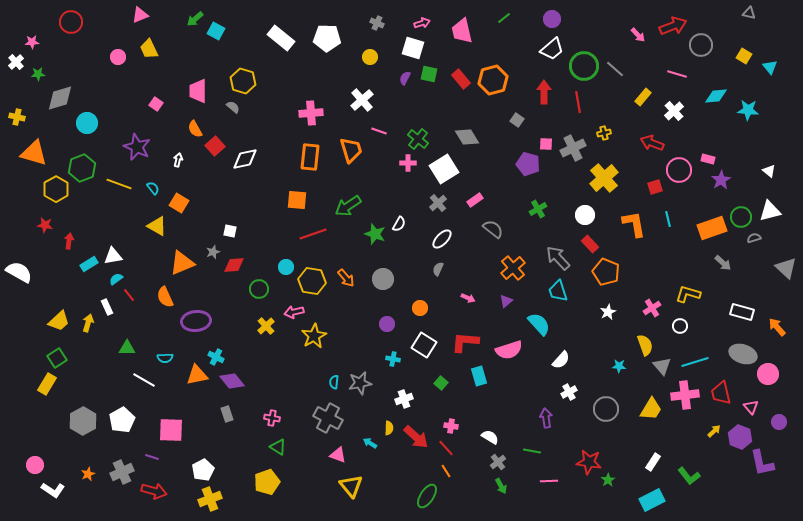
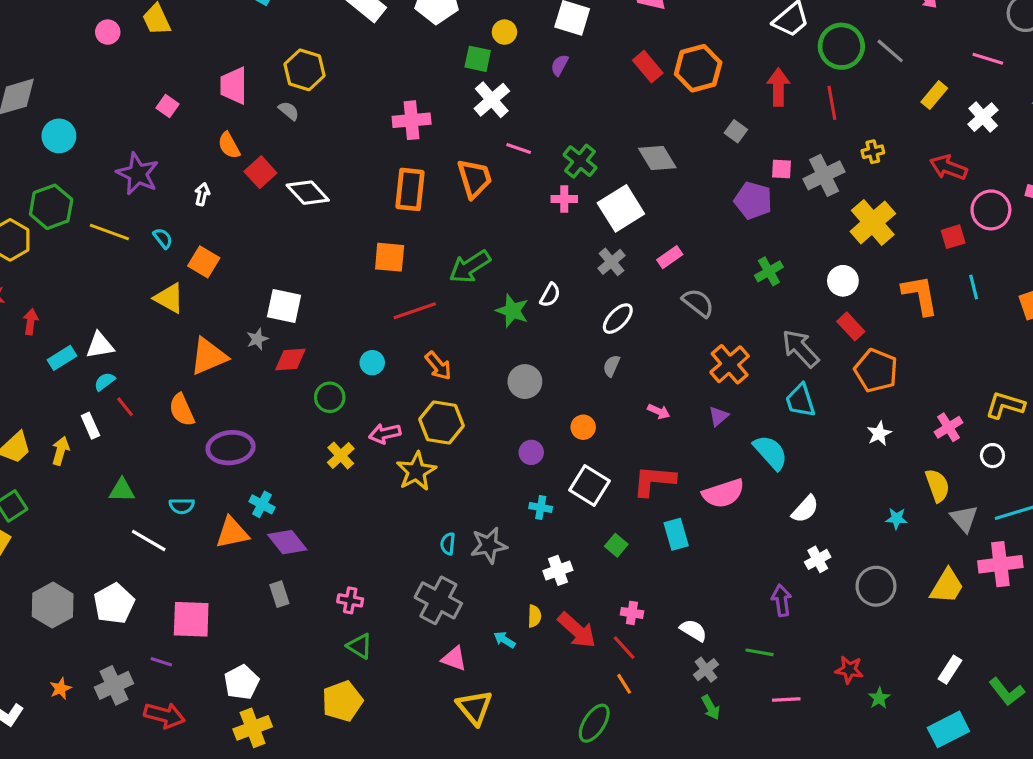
green square: (429, 74) -> (478, 59), moved
white diamond: (245, 159) -> (308, 193), turned 60
white square: (230, 231) -> (284, 306), size x1.6
orange arrow: (346, 278) -> (438, 366), moved
yellow hexagon: (312, 281) -> (441, 422), moved
red star: (589, 462) -> (849, 670), size x0.7

